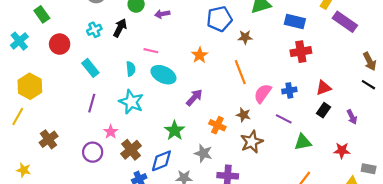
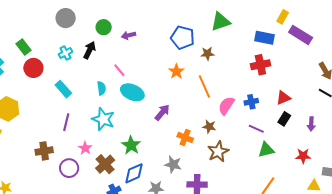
green rectangle: (42, 14) -> (24, 47), moved
blue pentagon: (219, 19) -> (183, 37), turned 30
blue rectangle: (295, 21) -> (265, 38), moved
pink line: (151, 51) -> (119, 70), turned 40
orange star: (200, 55) -> (176, 71), moved
purple arrow: (352, 117) -> (311, 124), turned 32
purple line: (284, 119) -> (256, 129), moved
green star: (175, 131) -> (131, 145), moved
brown cross: (49, 139) -> (44, 151), moved, turned 30

